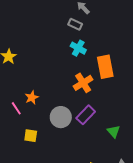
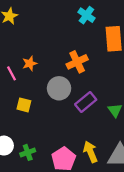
orange cross: (83, 83) -> (77, 62), moved
purple rectangle: (86, 115) -> (86, 102), moved

